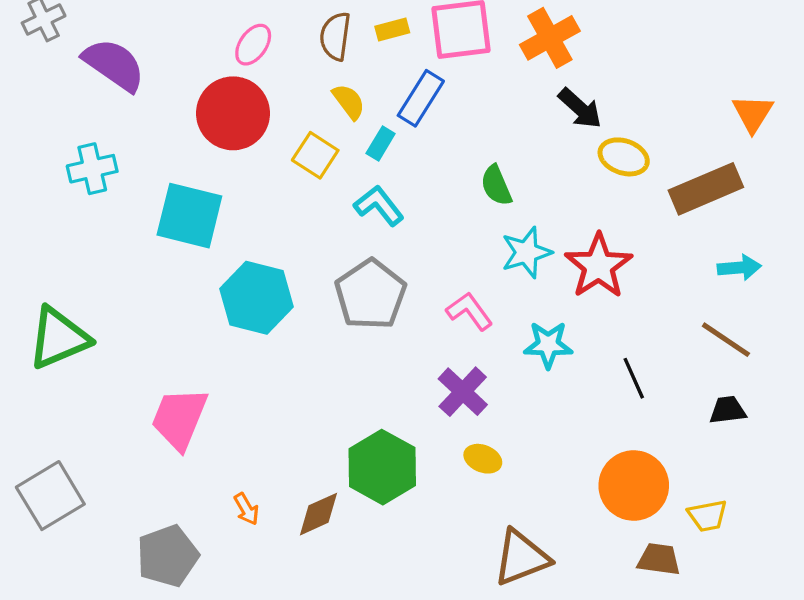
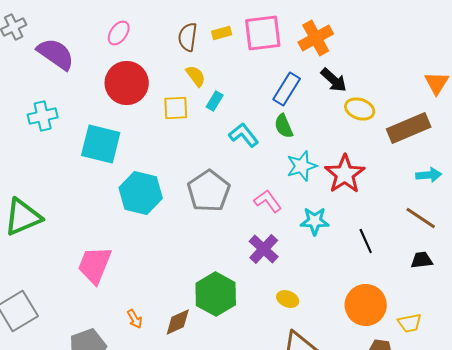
pink ellipse: (253, 45) -> (119, 33), moved
blue rectangle: (421, 98) -> (287, 89), moved
yellow square: (315, 155) -> (176, 108), turned -36
cyan L-shape: (379, 206) -> (244, 135), moved
yellow ellipse: (483, 459) -> (288, 299), moved

